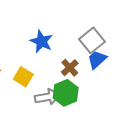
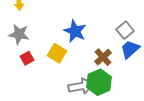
gray square: (92, 40) -> (125, 30), size x0.7
yellow square: (23, 77) -> (57, 53), moved

